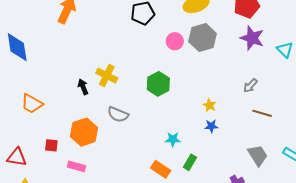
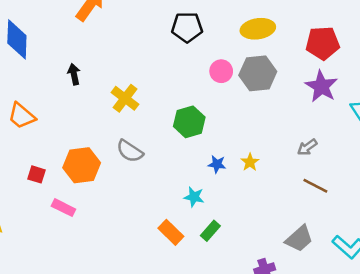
black arrow: (83, 87) -> (74, 74), moved
blue star: (211, 126) -> (217, 164), moved
gray trapezoid: (258, 155) -> (299, 239), turned 70

